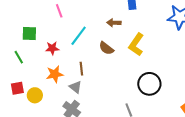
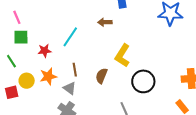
pink line: (59, 11) -> (17, 17), moved
yellow L-shape: (136, 45) -> (122, 56), moved
brown semicircle: (106, 48) -> (101, 76), moved, turned 77
yellow circle: (35, 95) -> (27, 81), moved

